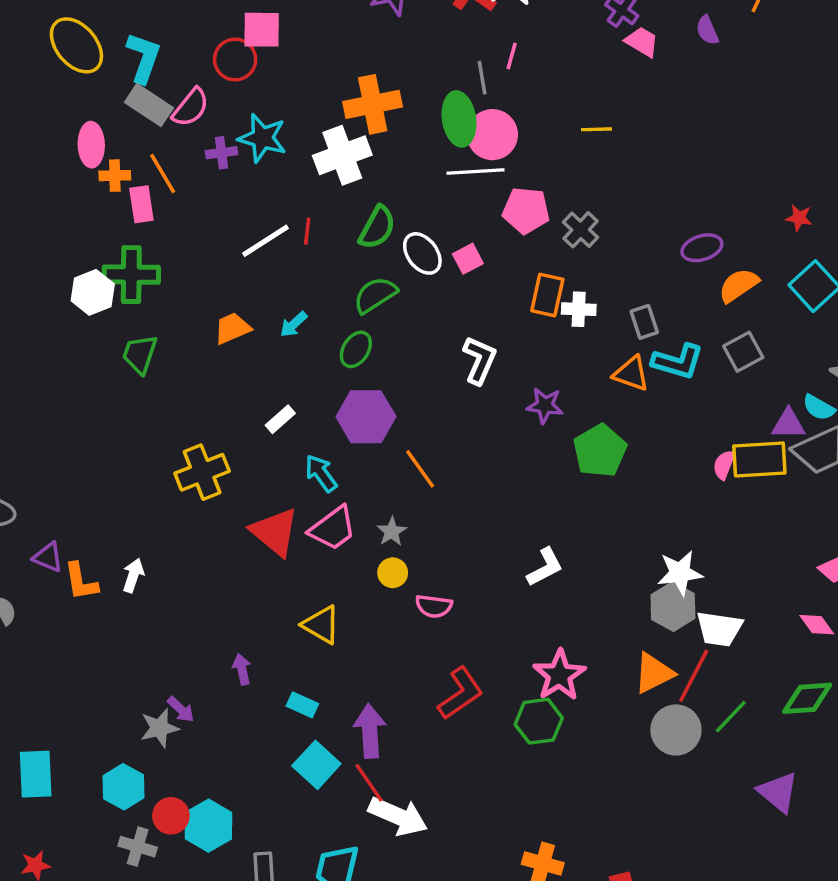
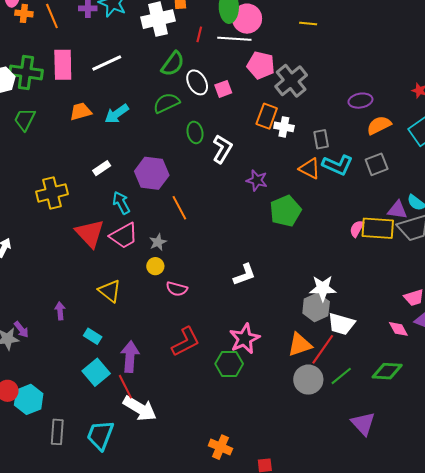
pink rectangle: (141, 204) -> (63, 65), moved, size x1.4
gray cross: (581, 230) -> (291, 81), size x1.5
red line: (307, 231) -> (199, 34), moved
cyan arrow: (294, 324) -> (117, 114), size x1.4
green ellipse: (356, 349) -> (195, 132), moved, turned -50

